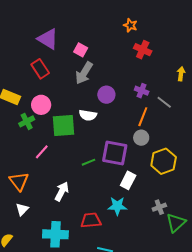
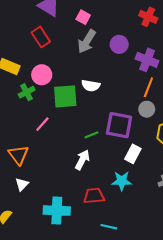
purple cross: (142, 91) -> (147, 60), size x1.5
purple circle: (106, 95) -> (119, 44), moved
white arrow: (62, 191) -> (82, 160), moved

